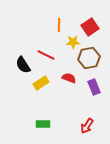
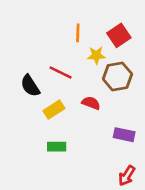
purple rectangle: (94, 87) -> (124, 135), moved, turned -56
green rectangle: (43, 124) -> (57, 147), moved
red arrow: (87, 126) -> (127, 176), moved

